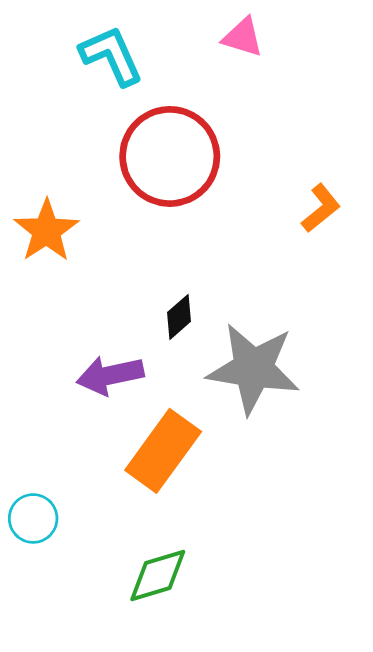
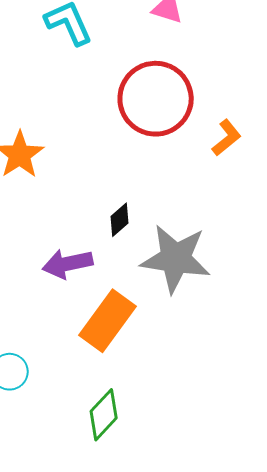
red circle: (170, 156) -> (156, 99), moved
green diamond: (158, 575) -> (104, 415), turned -30

